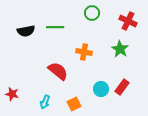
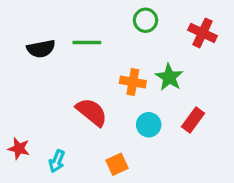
green star: (120, 49) -> (169, 77), moved
red rectangle: (122, 87) -> (193, 120), moved
cyan circle: (101, 89) -> (149, 125), moved
cyan arrow: (45, 102) -> (57, 161), moved

